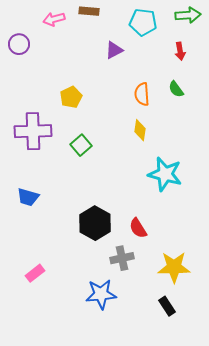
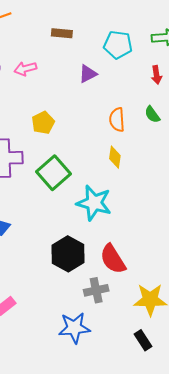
pink arrow: (54, 19) -> (25, 69), moved
green square: (81, 145) -> (53, 173), size x1.5
cyan star: (165, 174) -> (94, 203), moved
red semicircle: (138, 228) -> (113, 259), size x1.4

